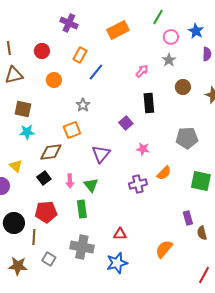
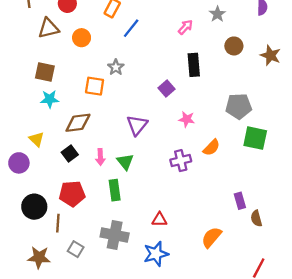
brown triangle: (14, 75) -> (48, 28), moved
orange square: (72, 130) -> (95, 86), moved, turned 30
green square: (201, 181) -> (255, 138), moved

